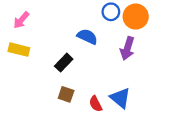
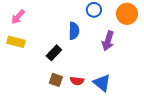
orange circle: (136, 17) -> (127, 14), moved
blue semicircle: (87, 37) -> (74, 31), turned 66
red semicircle: (96, 104) -> (77, 81), moved, turned -56

